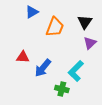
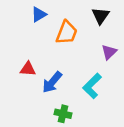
black triangle: (85, 22) -> (101, 16), moved
green cross: (62, 89) -> (63, 114), moved

